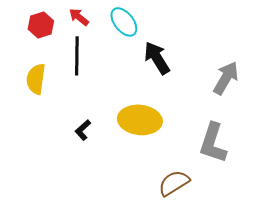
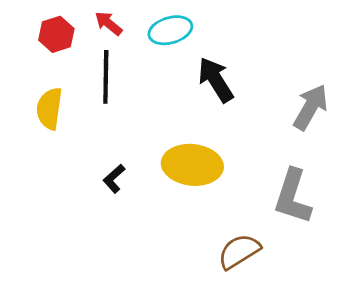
cyan ellipse: (124, 22) -> (170, 30), turned -68

